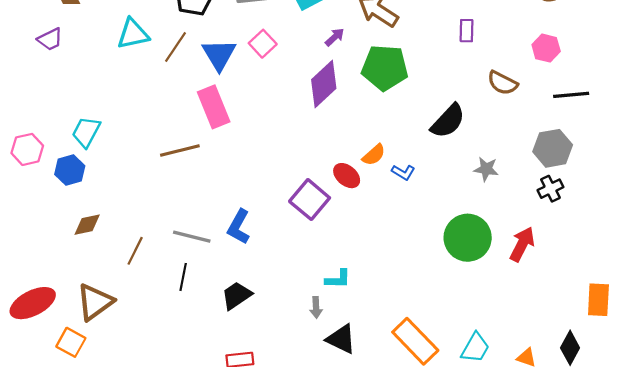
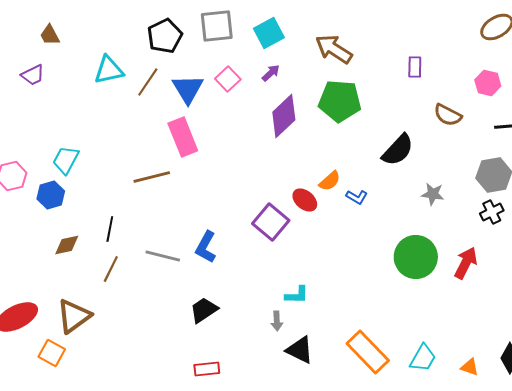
purple arrow: (335, 37) -> (271, 73), moved
black line: (183, 277) -> (110, 229), moved

